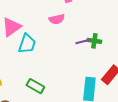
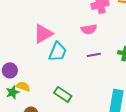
purple line: (82, 42) -> (94, 55), moved

